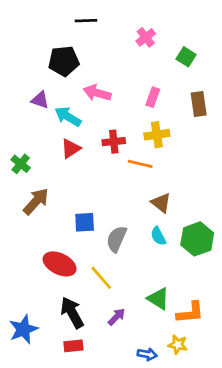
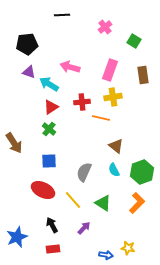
black pentagon: (64, 61) -> (27, 44), moved
pink rectangle: (153, 97) -> (110, 70), size x1.5
green cross: (21, 164) -> (49, 129), moved
brown arrow: (36, 201) -> (14, 143), moved, turned 105
blue square: (85, 222) -> (49, 161), moved
green triangle: (158, 299) -> (103, 203), moved
black arrow: (72, 313) -> (52, 225), size x0.7
orange L-shape: (190, 313) -> (137, 203), moved, turned -40

